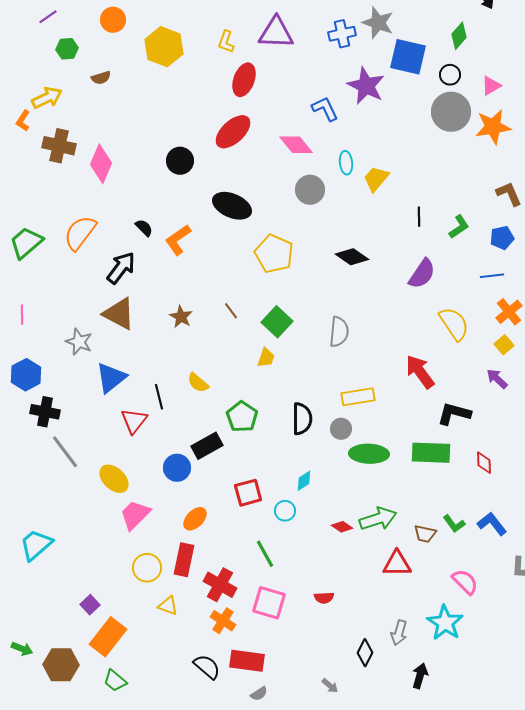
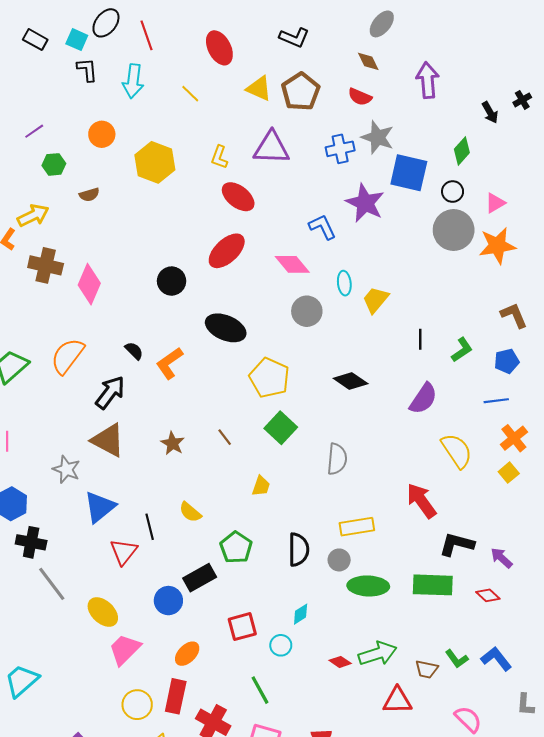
red ellipse: (244, 80) -> (238, 197), turned -72
green square: (277, 322) -> (281, 428), moved
purple arrow: (497, 379) -> (501, 558), moved
red diamond: (484, 463) -> (488, 595), turned -45

